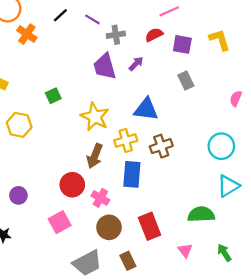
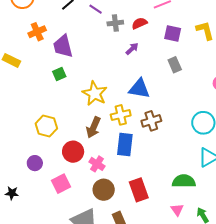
orange cross: (27, 34) -> (37, 32), moved, turned 30
red semicircle: (154, 35) -> (139, 23), moved
purple trapezoid: (105, 66) -> (63, 46), moved
yellow hexagon: (19, 125) -> (46, 126), moved
purple circle: (18, 195) -> (35, 163), moved
pink triangle: (185, 250) -> (177, 210), moved

